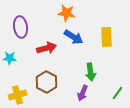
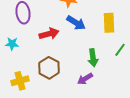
purple arrow: (83, 93) -> (85, 79), turned 35
green line: (118, 93) -> (120, 50), moved

